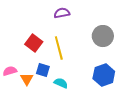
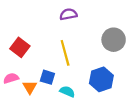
red square: (34, 43) -> (20, 47), moved
blue hexagon: (104, 75) -> (101, 79), moved

